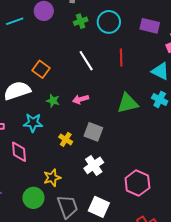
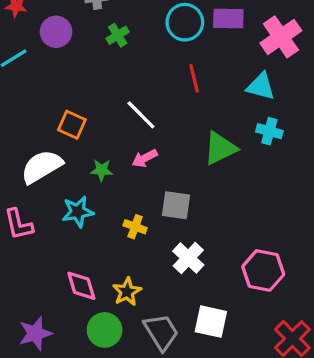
cyan circle: (109, 22) -> (185, 22), moved
white line: (86, 61) -> (141, 115), moved
pink diamond: (19, 152) -> (81, 286), moved

